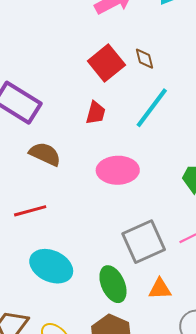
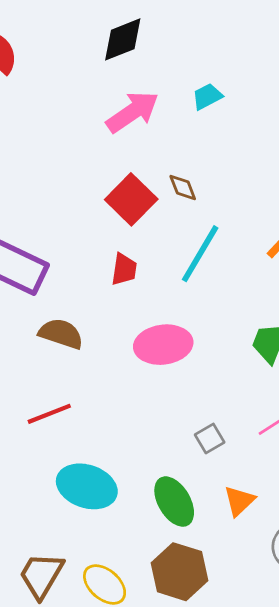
gray square: (144, 242) -> (210, 439), size x0.5
orange triangle: (160, 289) -> (239, 501), turned -35

